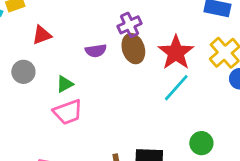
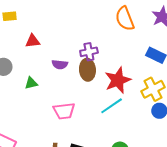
red triangle: (42, 35) -> (33, 41), moved
pink trapezoid: (68, 112) -> (64, 111), moved

